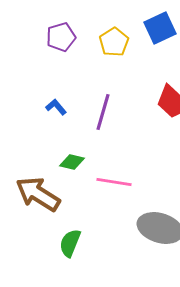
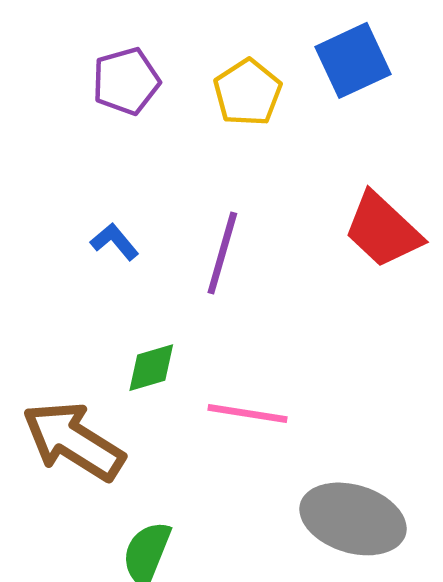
green diamond: (72, 162) -> (151, 368), turned -30

